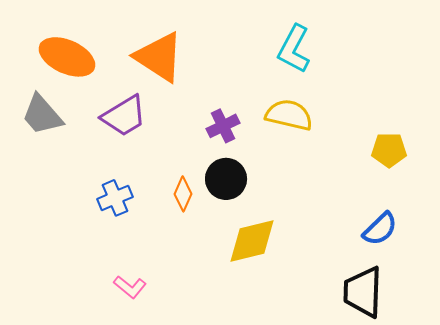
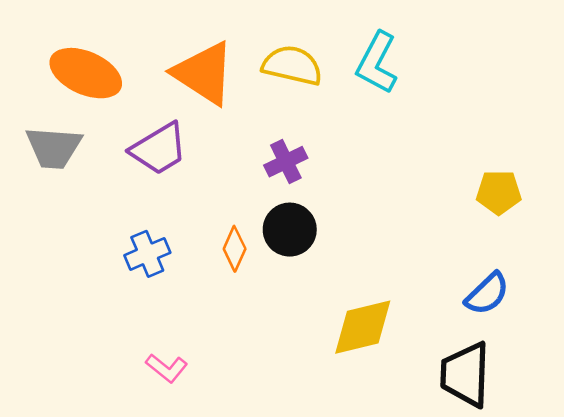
gray trapezoid: (42, 115) -> (54, 147), turned -45
yellow semicircle: (289, 115) -> (292, 65), moved
yellow diamond: (252, 241) -> (363, 327), moved

